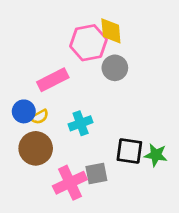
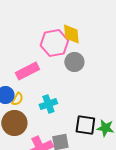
yellow semicircle: (40, 117) -> (17, 99), turned -32

